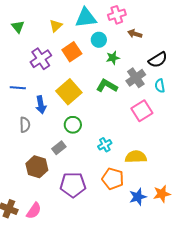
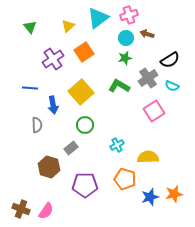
cyan triangle: (86, 18) -> (98, 18), turned -30
cyan circle: (99, 40) -> (126, 38), moved
cyan semicircle: (160, 86) -> (172, 86), turned -56

